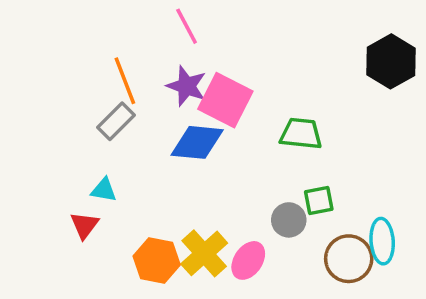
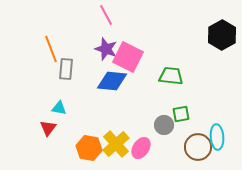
orange line: (125, 81) -> (51, 49), moved
gray rectangle: (116, 121) -> (66, 69), turned -40

